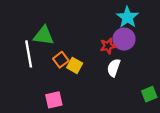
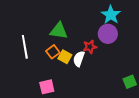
green triangle: (44, 36) -> (59, 31), moved
red star: (108, 46) -> (90, 47), moved
white semicircle: (114, 68) -> (79, 59), moved

